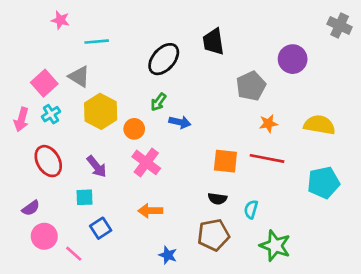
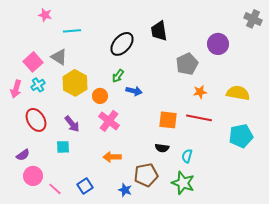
blue square: (101, 228) -> (85, 186), moved
brown pentagon: (213, 235) -> (146, 175), moved
green star: (275, 246) -> (183, 183), moved

